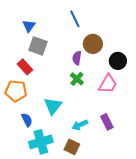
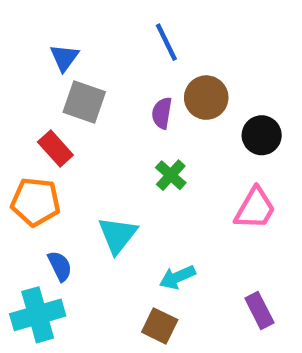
purple semicircle: (77, 58) -> (162, 113), moved
pink trapezoid: (108, 84) -> (255, 208), moved
purple rectangle: (107, 122) -> (259, 310), moved
cyan cross: (41, 142) -> (38, 315), moved

